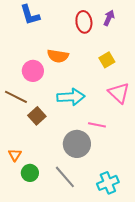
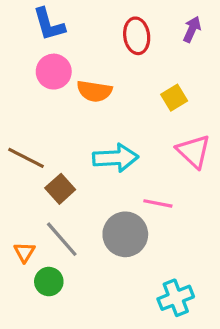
purple arrow: (109, 18) -> (192, 29), moved
pink circle: (33, 71) -> (54, 72), moved
gray line: (65, 177) -> (62, 239), moved

